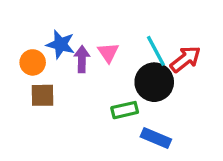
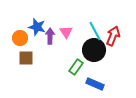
red arrow: (185, 59) -> (113, 36), turned -30
green rectangle: (125, 110) -> (76, 67), turned -42

